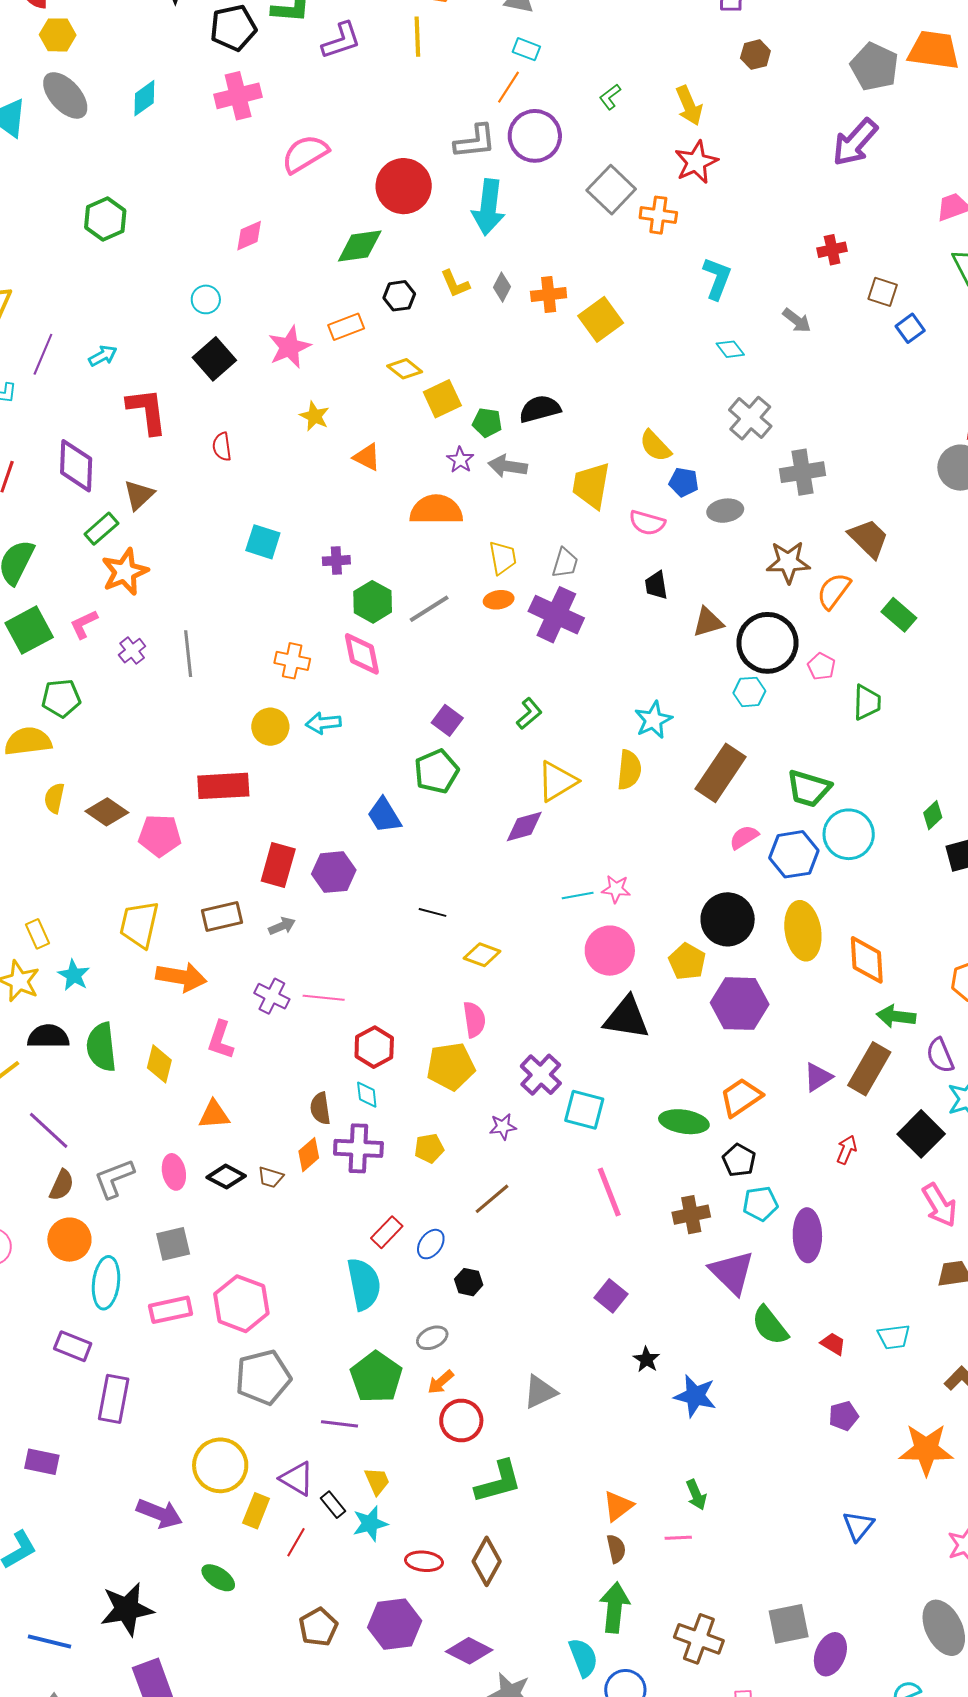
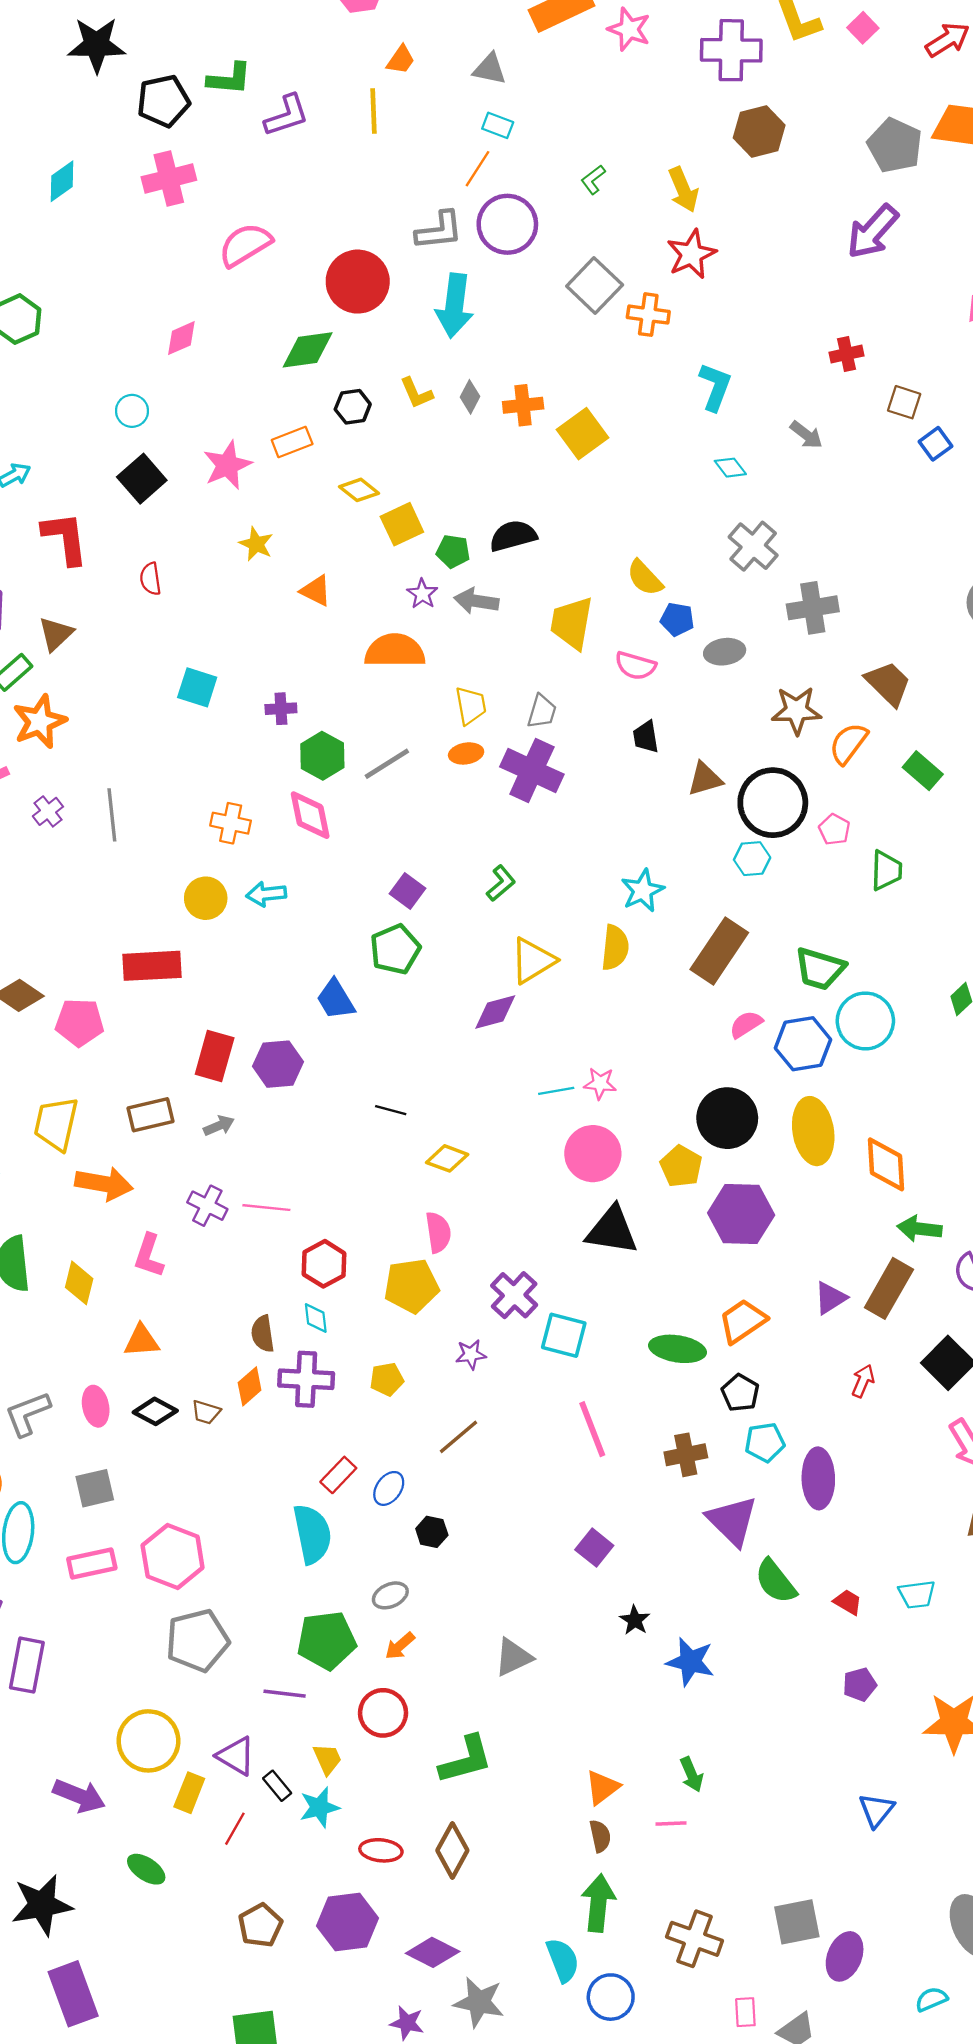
brown hexagon: (755, 55) -> (759, 132), size x1.5
green pentagon: (376, 1377) -> (326, 1640), turned 30
red circle: (461, 1420) -> (383, 1713), moved

